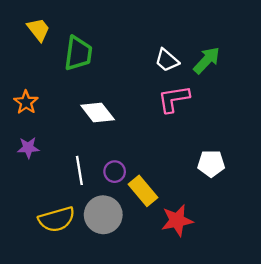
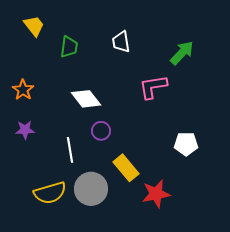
green trapezoid: (78, 53) -> (69, 47), size x0.7
white trapezoid: (167, 60) -> (121, 42), moved, turned 40
purple circle: (115, 172) -> (101, 131), moved

